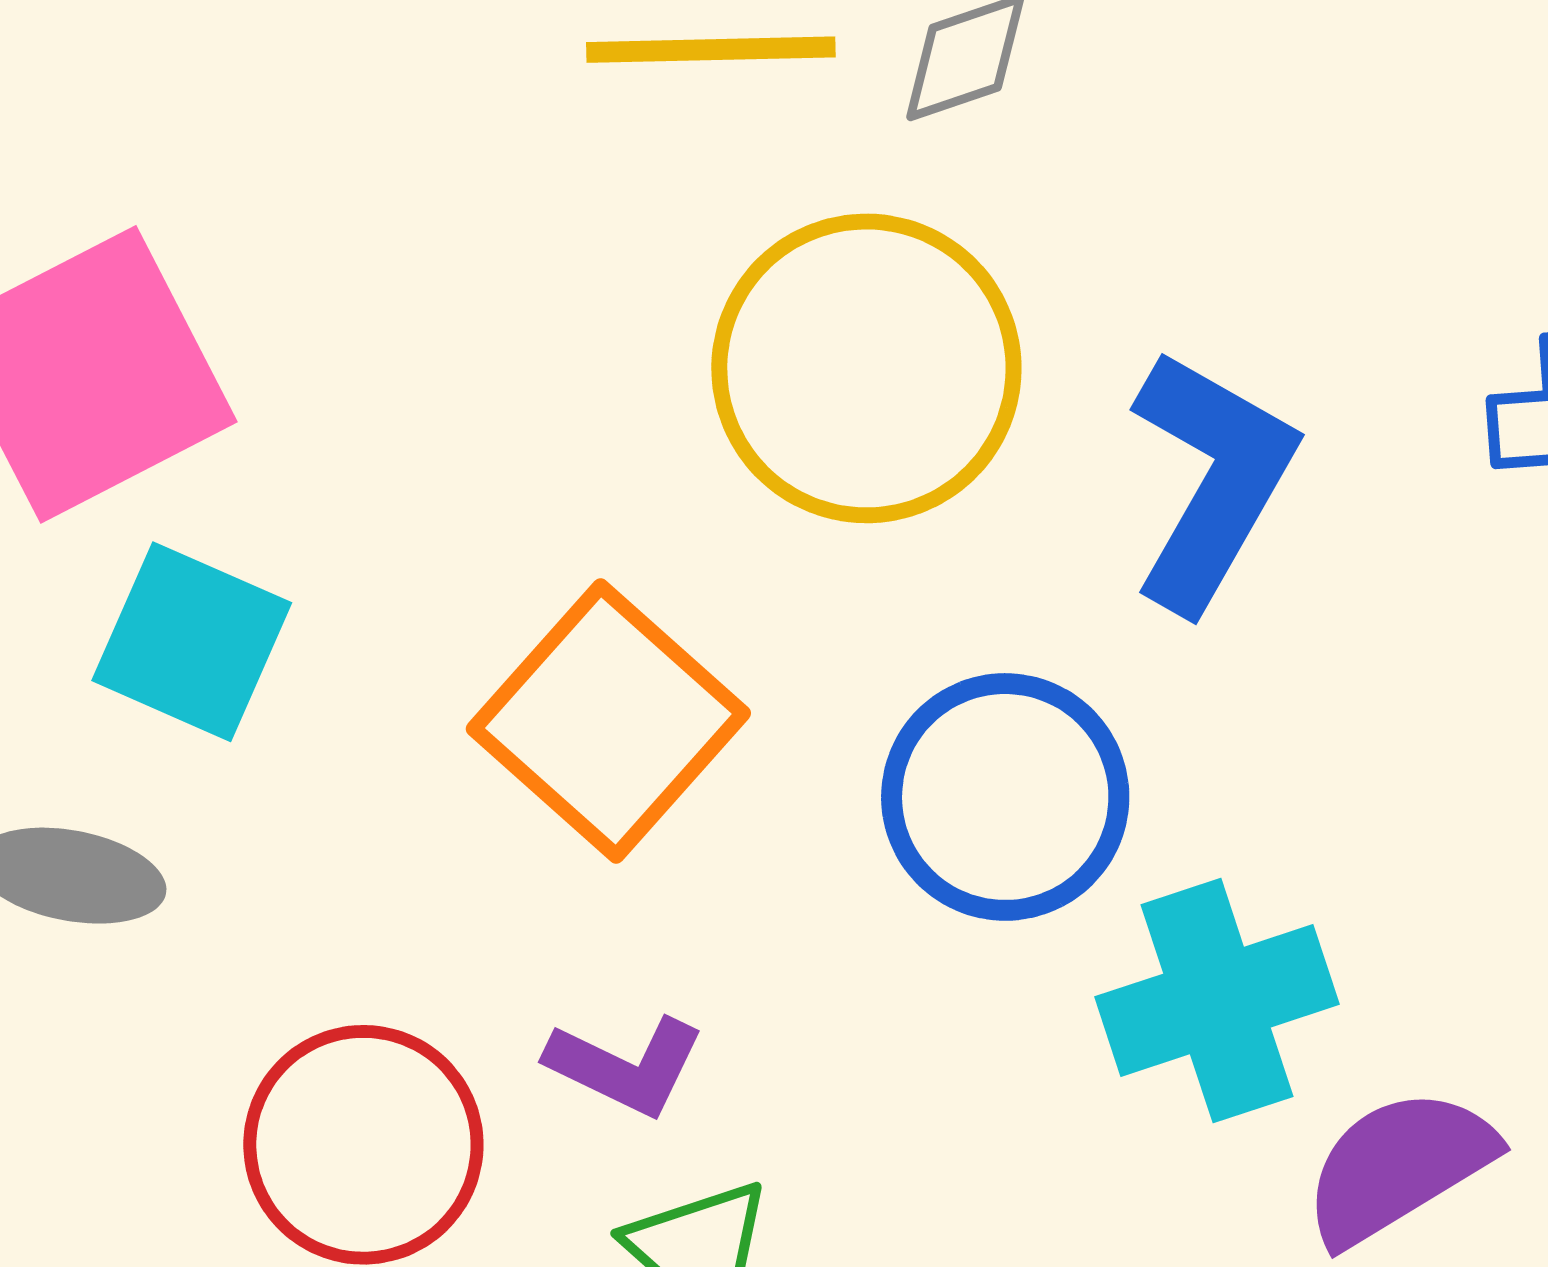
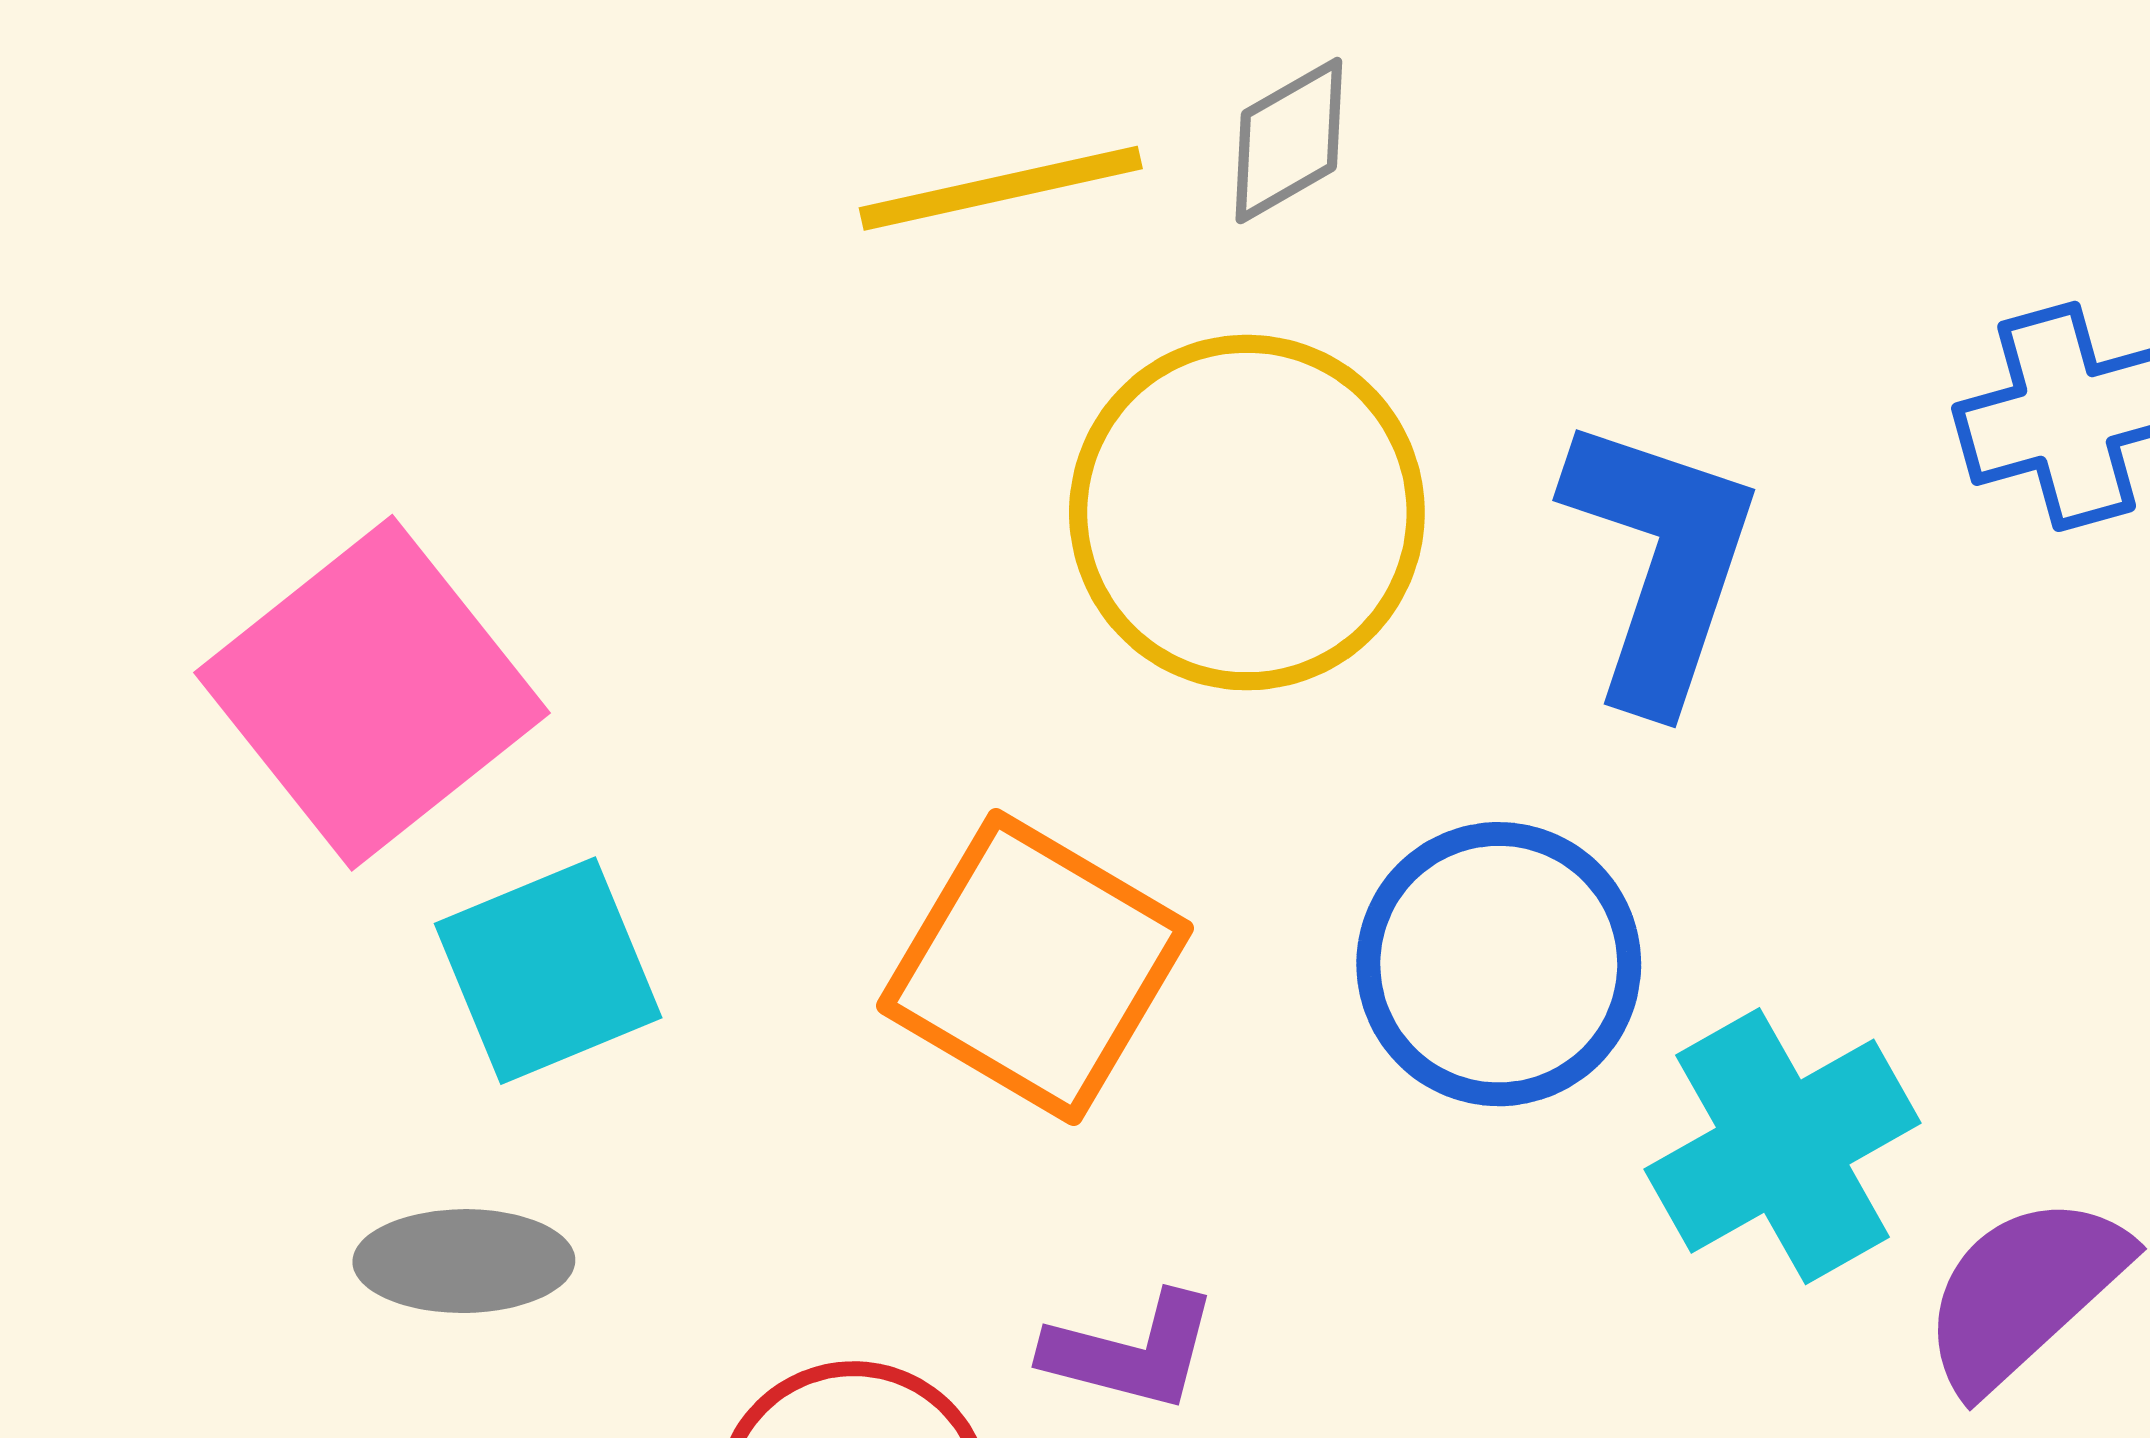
cyan square: (192, 642) -> (548, 971), turned -35

